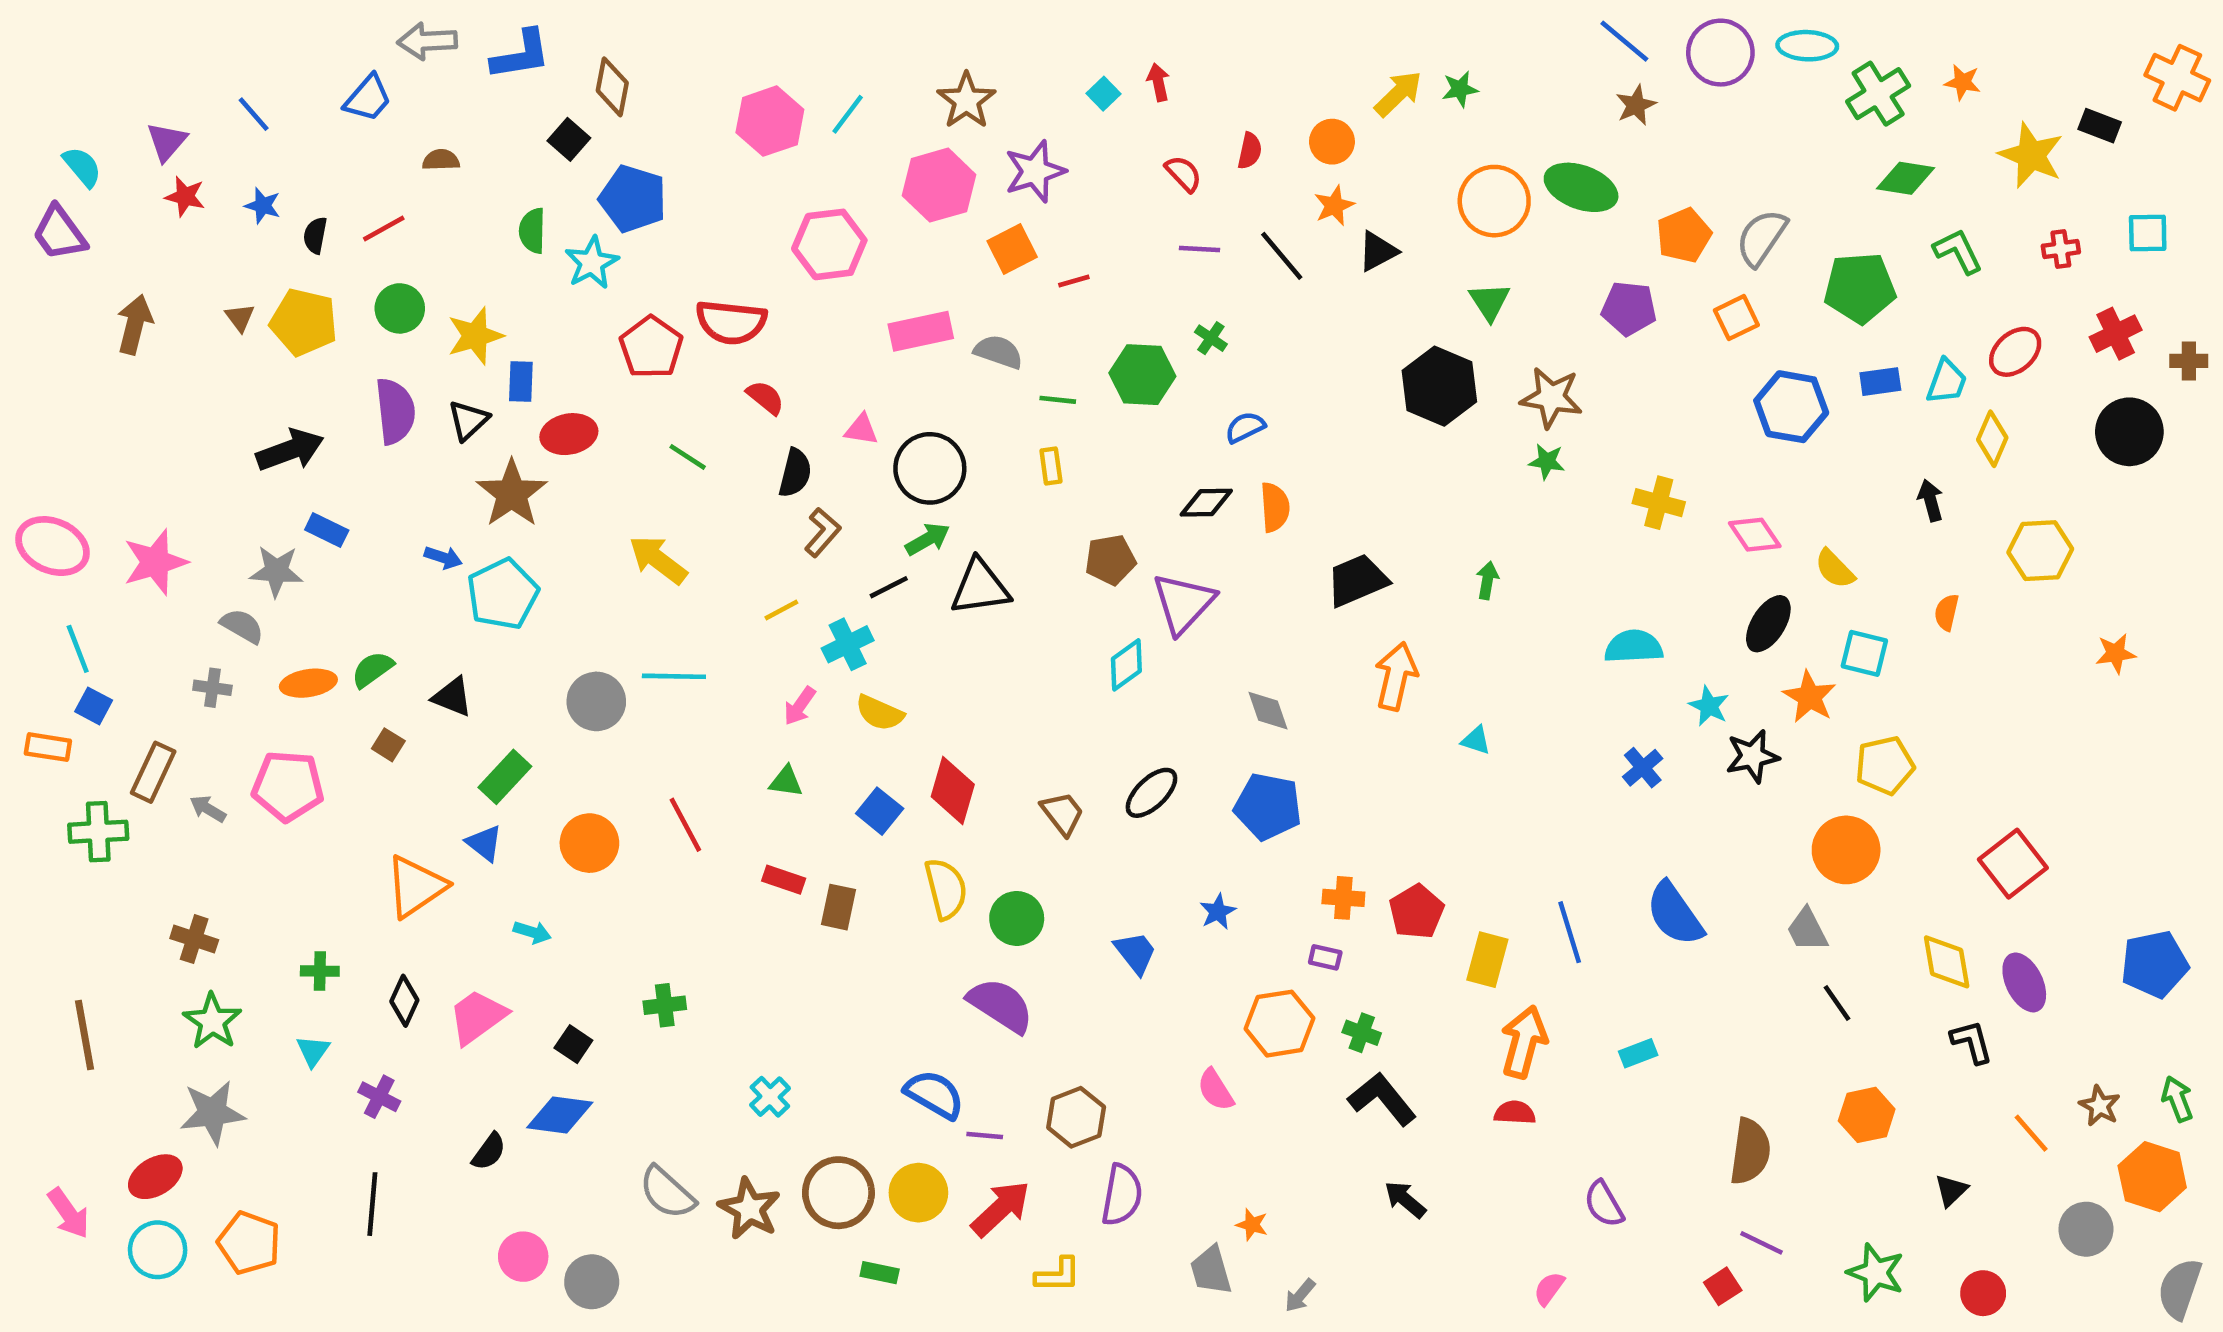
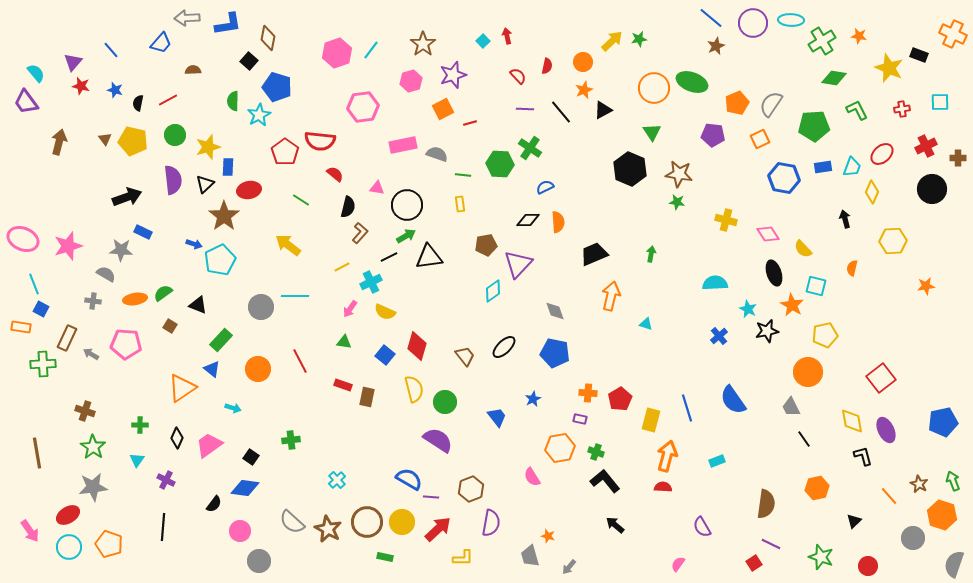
pink hexagon: (939, 185) -> (411, 81), size x0.7
green cross: (1211, 338) -> (530, 148), size x1.6
black ellipse: (1768, 624) -> (774, 273), turned -50
pink circle: (523, 1257) -> (240, 531), moved

